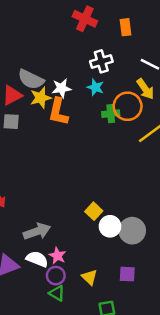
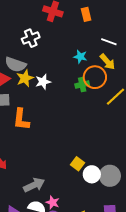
white cross: (101, 61) -> (31, 38), moved
cyan star: (95, 87) -> (80, 57), moved
white star: (61, 88) -> (43, 82), moved
orange L-shape: (58, 112) -> (21, 119), moved

